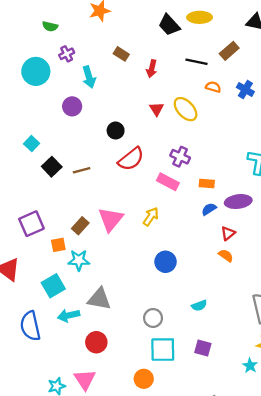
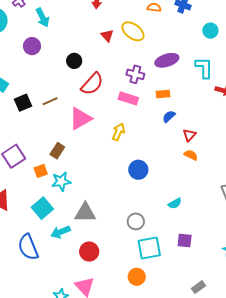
black square: (52, 167) -> (23, 103), turned 30
purple ellipse: (238, 202) -> (167, 60), moved
pink triangle: (111, 219) -> (80, 119), moved, turned 30

